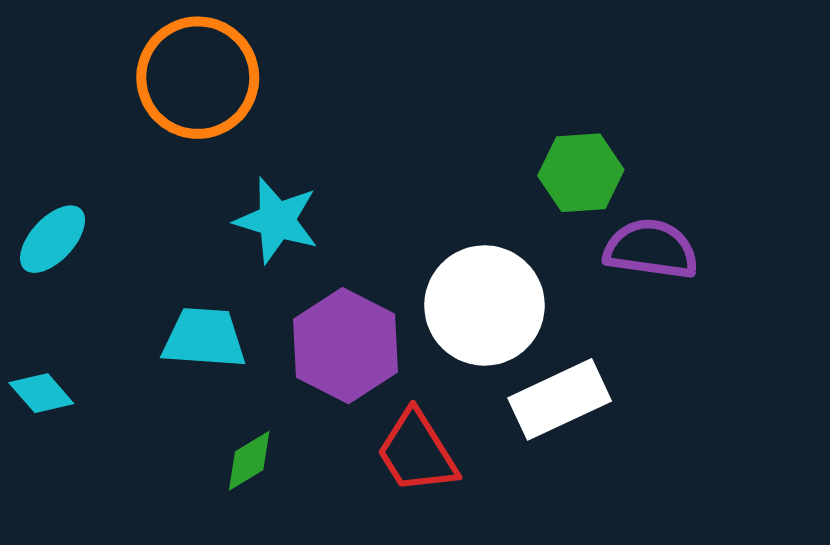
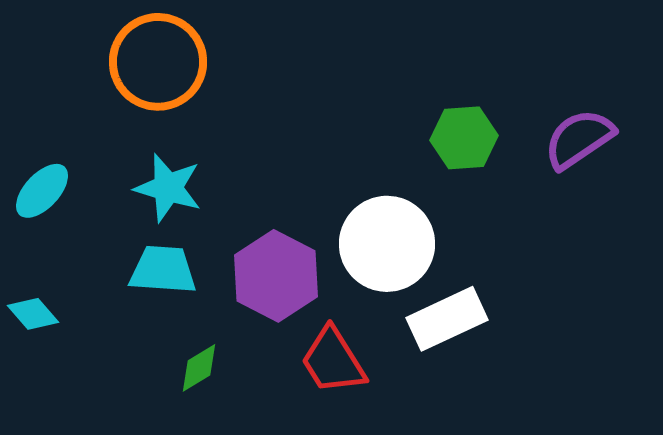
cyan star: (277, 220) -> (168, 188), moved
purple semicircle: (651, 249) -> (579, 139), moved, turned -42

